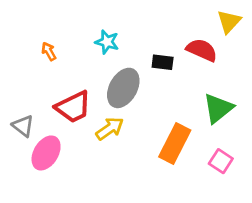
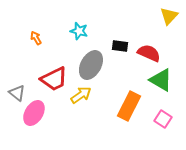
red semicircle: (202, 50) -> (149, 53), moved
green triangle: (218, 108) -> (161, 80), turned -50

